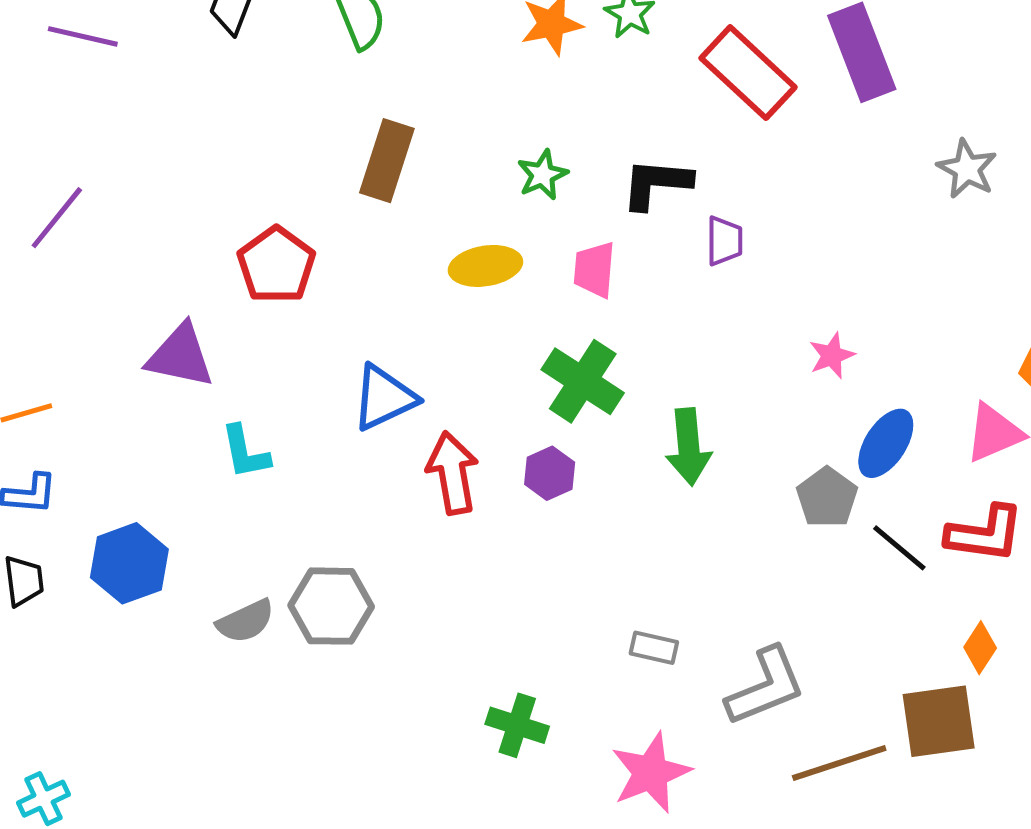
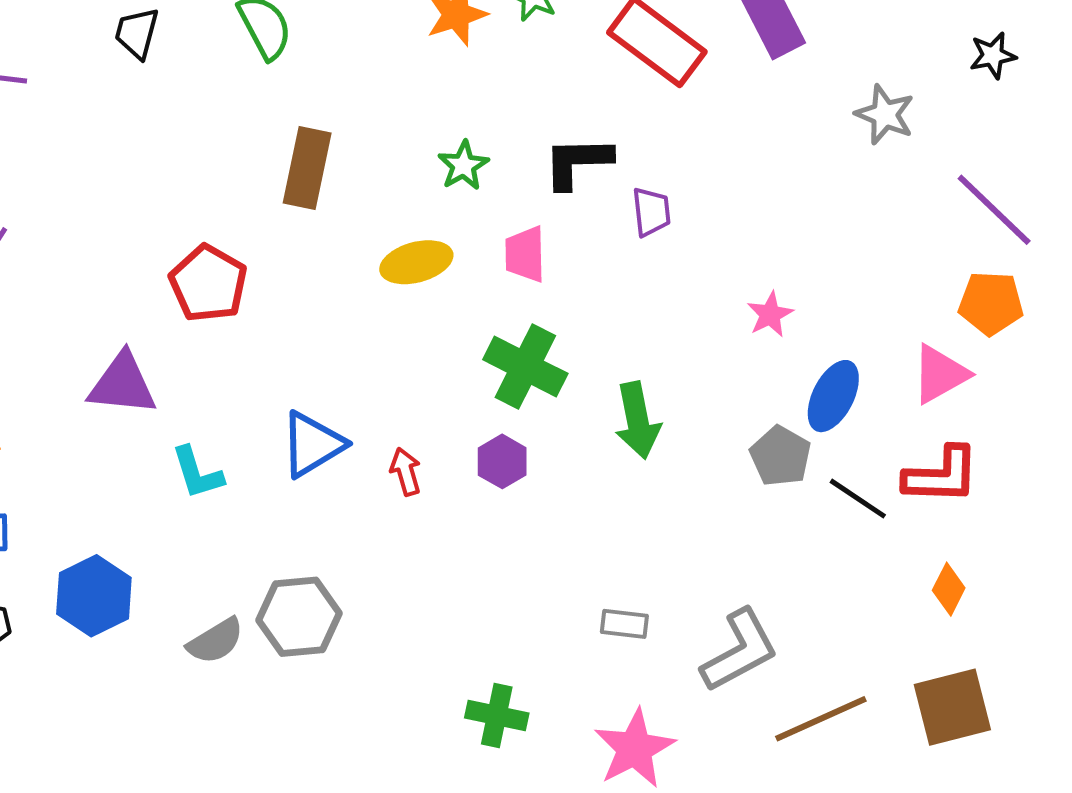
blue triangle: (384, 398) -> (312, 444), moved
red arrow: (453, 473) -> (406, 472), size x0.6
brown square: (939, 721) -> (952, 707), moved

